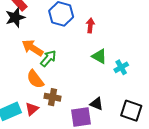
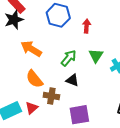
green triangle: (99, 56) -> (96, 56), turned 35
green arrow: (48, 58) -> (69, 58), moved
black triangle: (97, 104) -> (72, 80), moved

